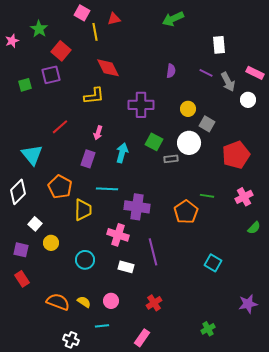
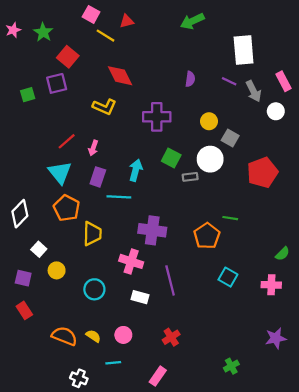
yellow line: (95, 32) -> (106, 36), turned -48
pink star: (12, 41) -> (13, 30), moved
white rectangle: (219, 45) -> (244, 50), size x1.5
pink rectangle: (255, 73) -> (284, 81), turned 36
yellow L-shape: (94, 96) -> (104, 107), turned 30
pink arrow: (98, 133) -> (93, 148), moved
cyan triangle: (32, 155) -> (60, 172), moved
cyan line: (107, 189) -> (119, 197), moved
pink cross: (244, 197) -> (271, 285), moved, turned 30
cyan square: (213, 263) -> (228, 277), moved

